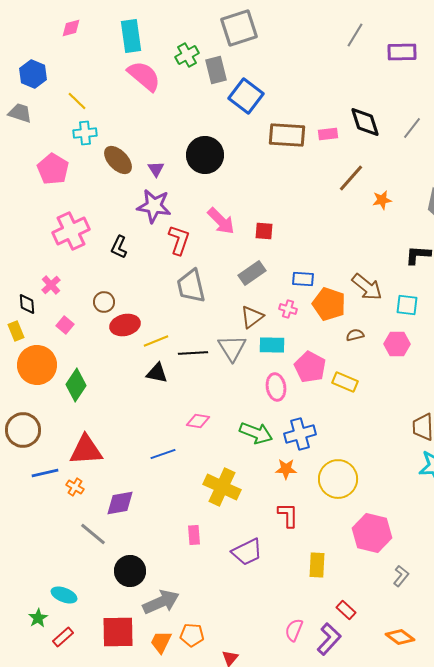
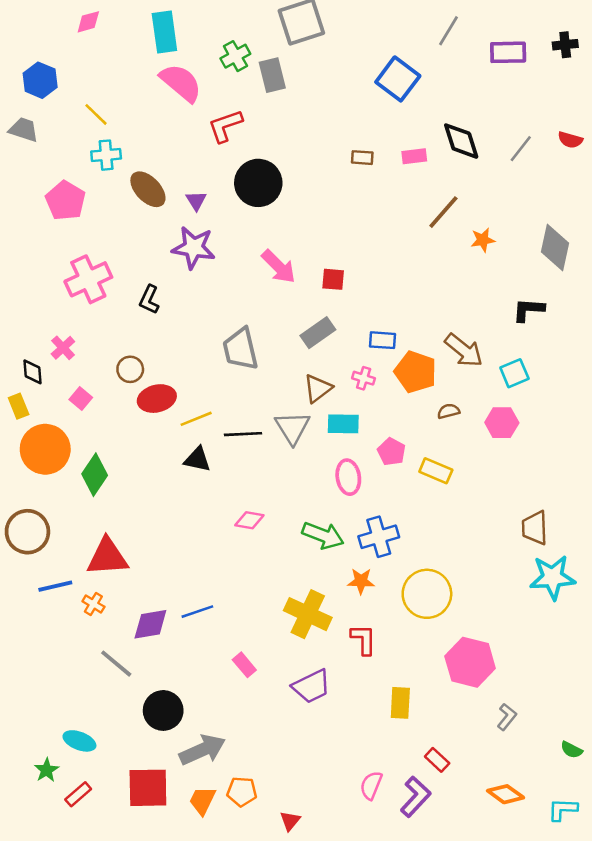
blue square: (246, 96) -> (398, 79), moved
brown rectangle: (287, 135) -> (362, 158), size x0.5
red L-shape: (179, 240) -> (225, 126), moved, turned -128
cyan square: (407, 305) -> (514, 373), turned -30
pink pentagon: (310, 367) -> (391, 452), size x0.7
blue line: (163, 454) -> (197, 612), moved
yellow cross: (222, 487) -> (308, 614), moved
pink rectangle: (194, 535) -> (244, 665), turned -36

